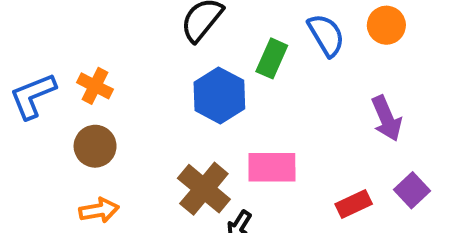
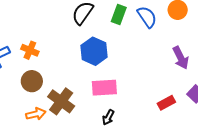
green rectangle: (272, 58) -> (119, 15), moved
pink rectangle: (272, 167) -> (104, 88), moved
brown cross: (204, 189) -> (61, 101), moved

